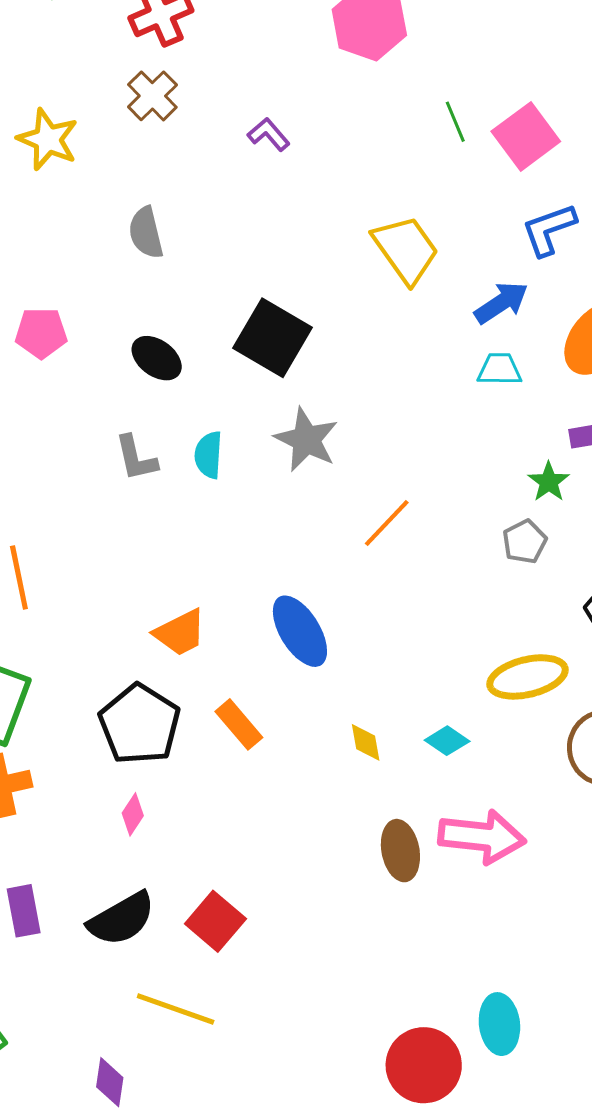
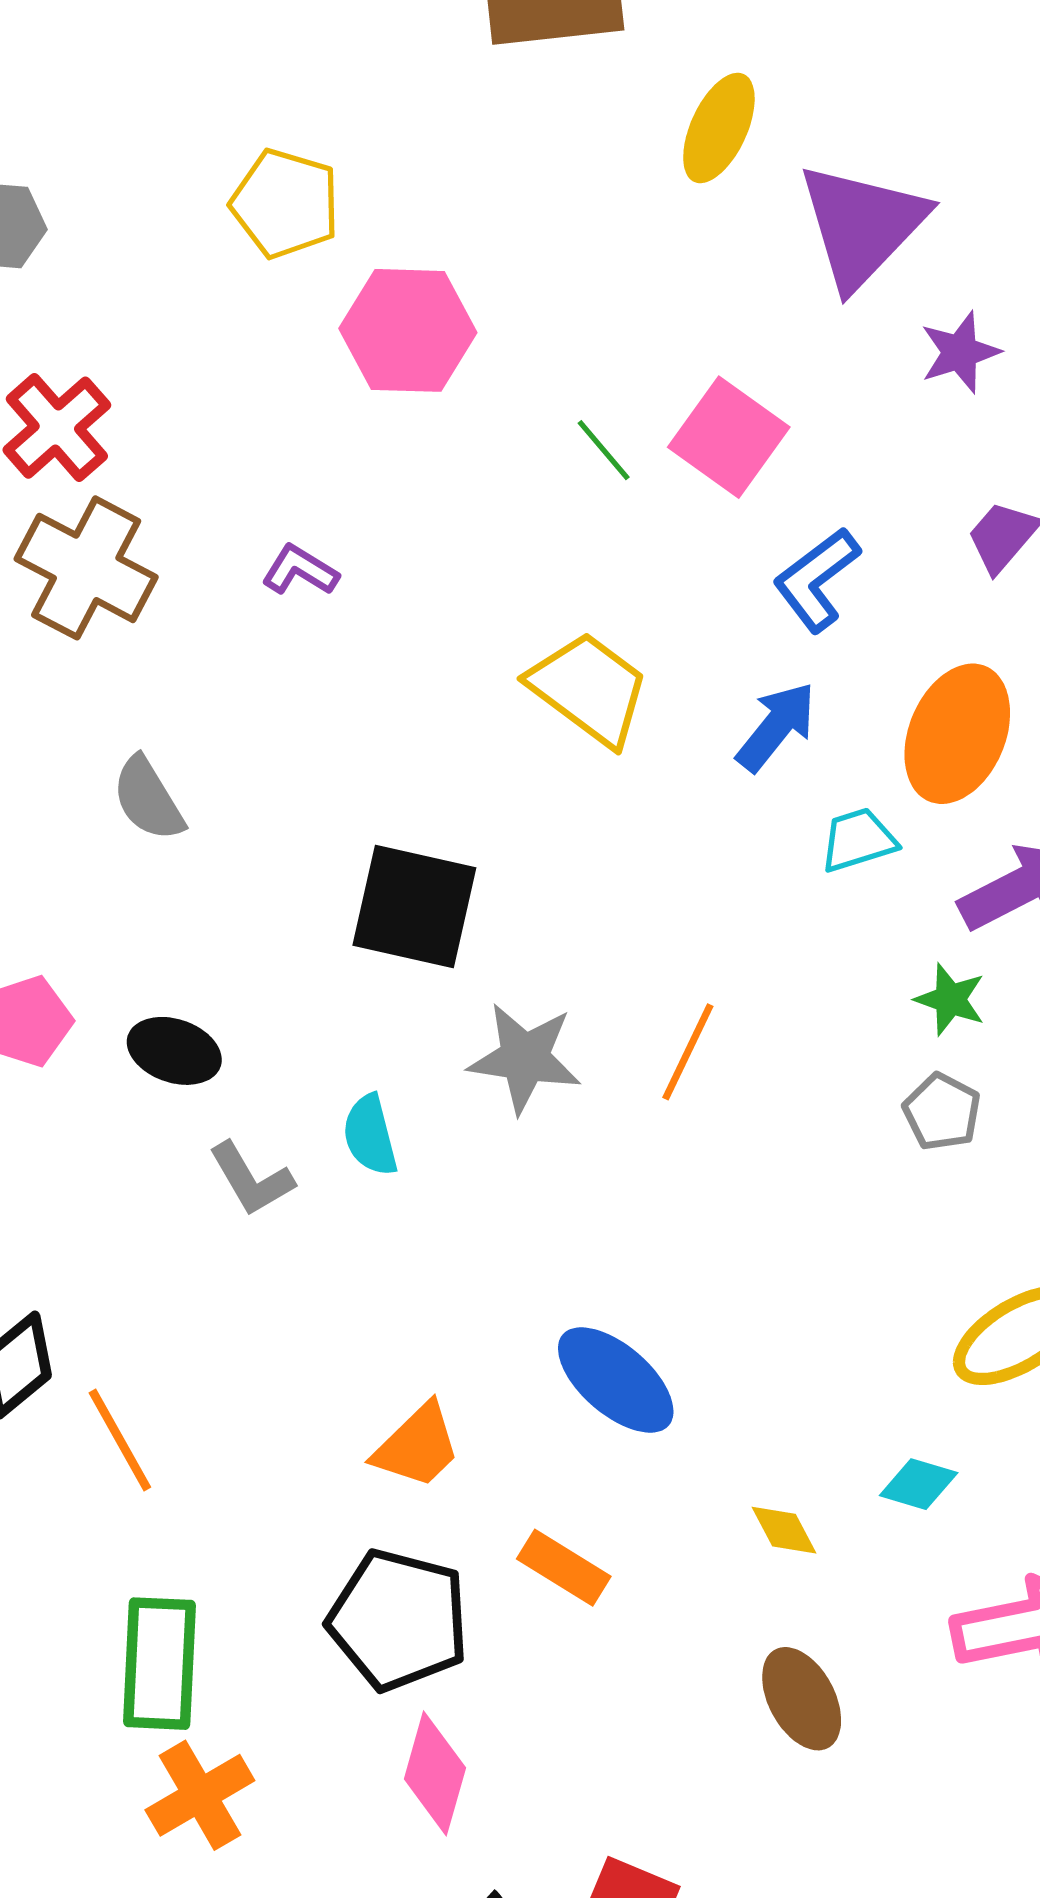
brown cross: (152, 96) -> (86, 568), size x1.5
black ellipse: (157, 358) -> (174, 1051), moved
cyan trapezoid: (499, 369) -> (858, 840), moved
orange line: (387, 523) -> (688, 1052), moved
pink diamond: (133, 814) -> (435, 1773), size x1.6
brown ellipse: (400, 851) -> (802, 1699), moved

